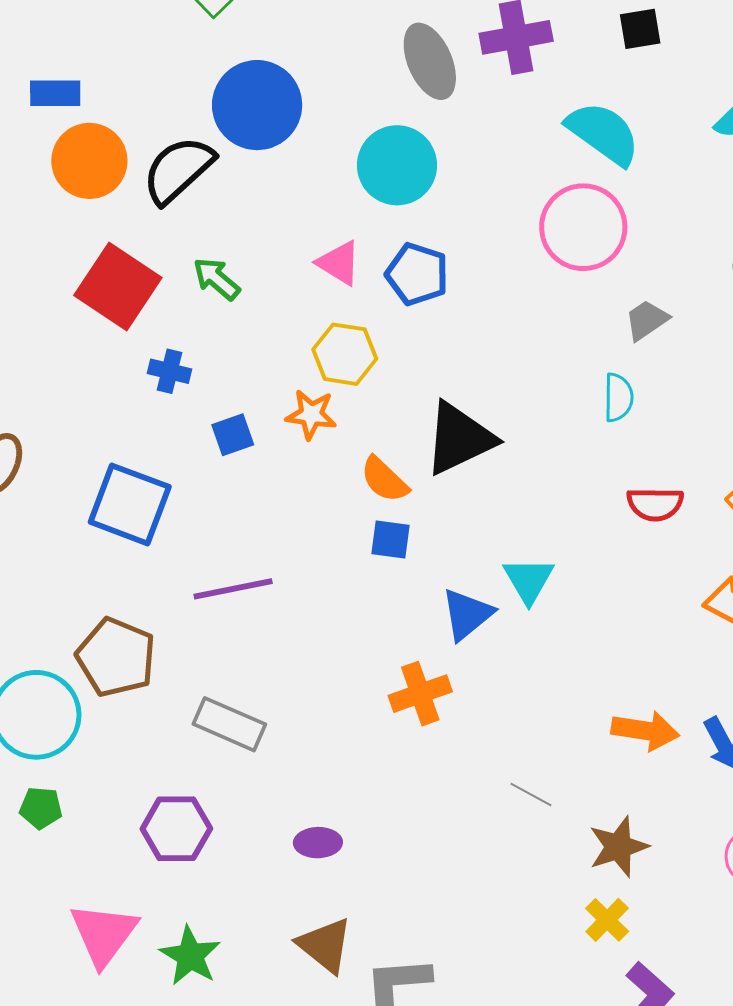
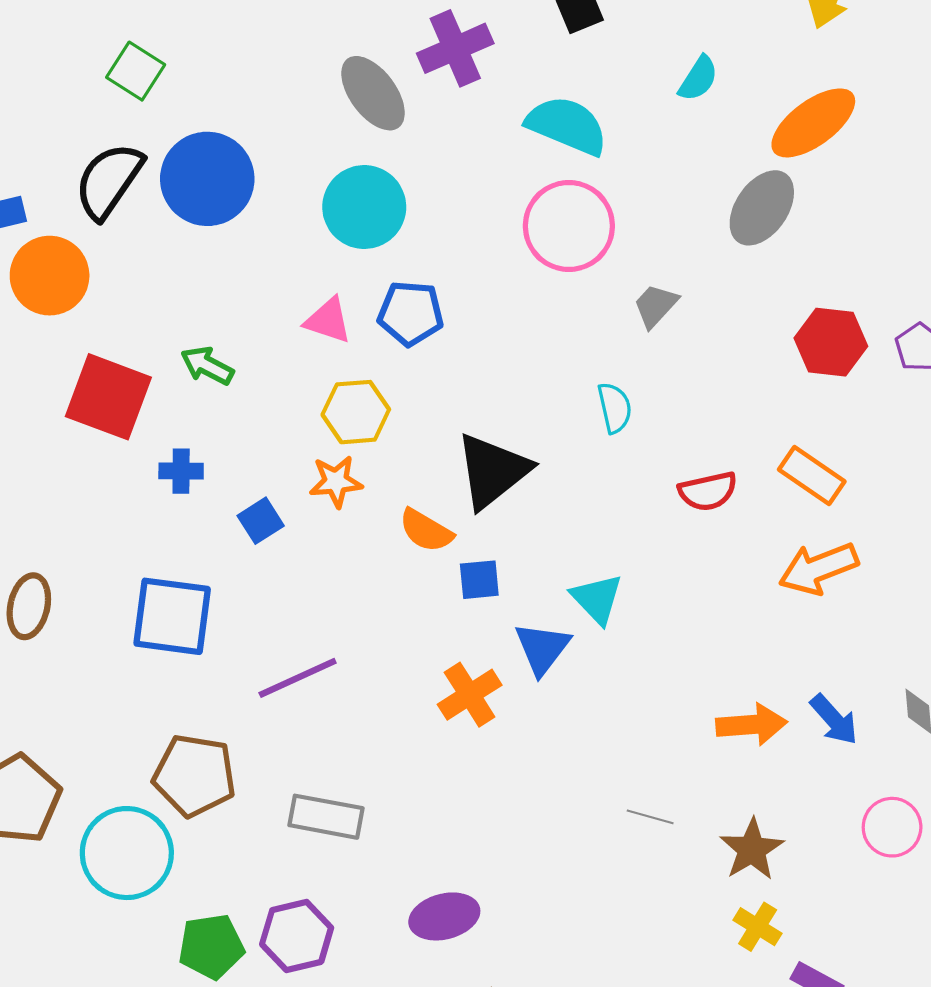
black semicircle: (178, 170) -> (109, 181), moved
cyan semicircle: (618, 397) -> (615, 408), moved
blue square: (391, 539) -> (479, 580), moved
orange cross: (420, 694) -> (470, 695), moved
green pentagon: (41, 808) -> (211, 946), moved, size x1.5
purple ellipse: (318, 843) -> (444, 916), size x1.4

